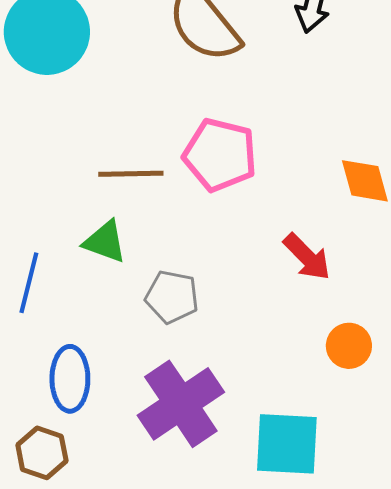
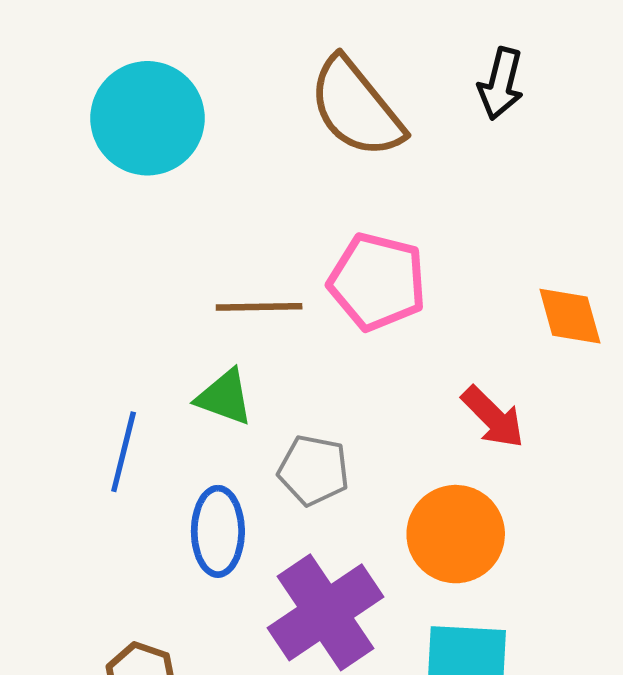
orange circle: (349, 346) -> (456, 534), moved, size x1.6
blue ellipse: (70, 379) -> (218, 531), moved

